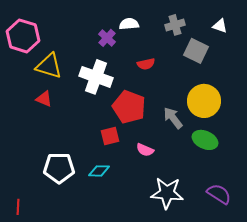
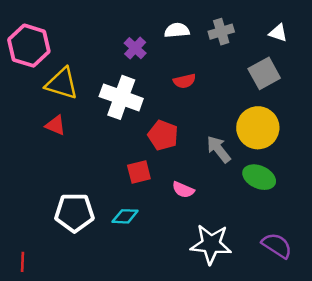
white semicircle: (129, 24) -> (177, 30), moved
gray square: (196, 51) -> (264, 73), moved, turned 35
red pentagon: (129, 107) -> (163, 135), size x0.7

